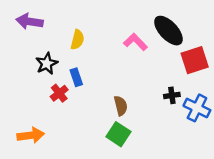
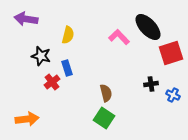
black star: (47, 64) -> (41, 56), turned -30
blue cross: (197, 108) -> (173, 95), size x0.6

